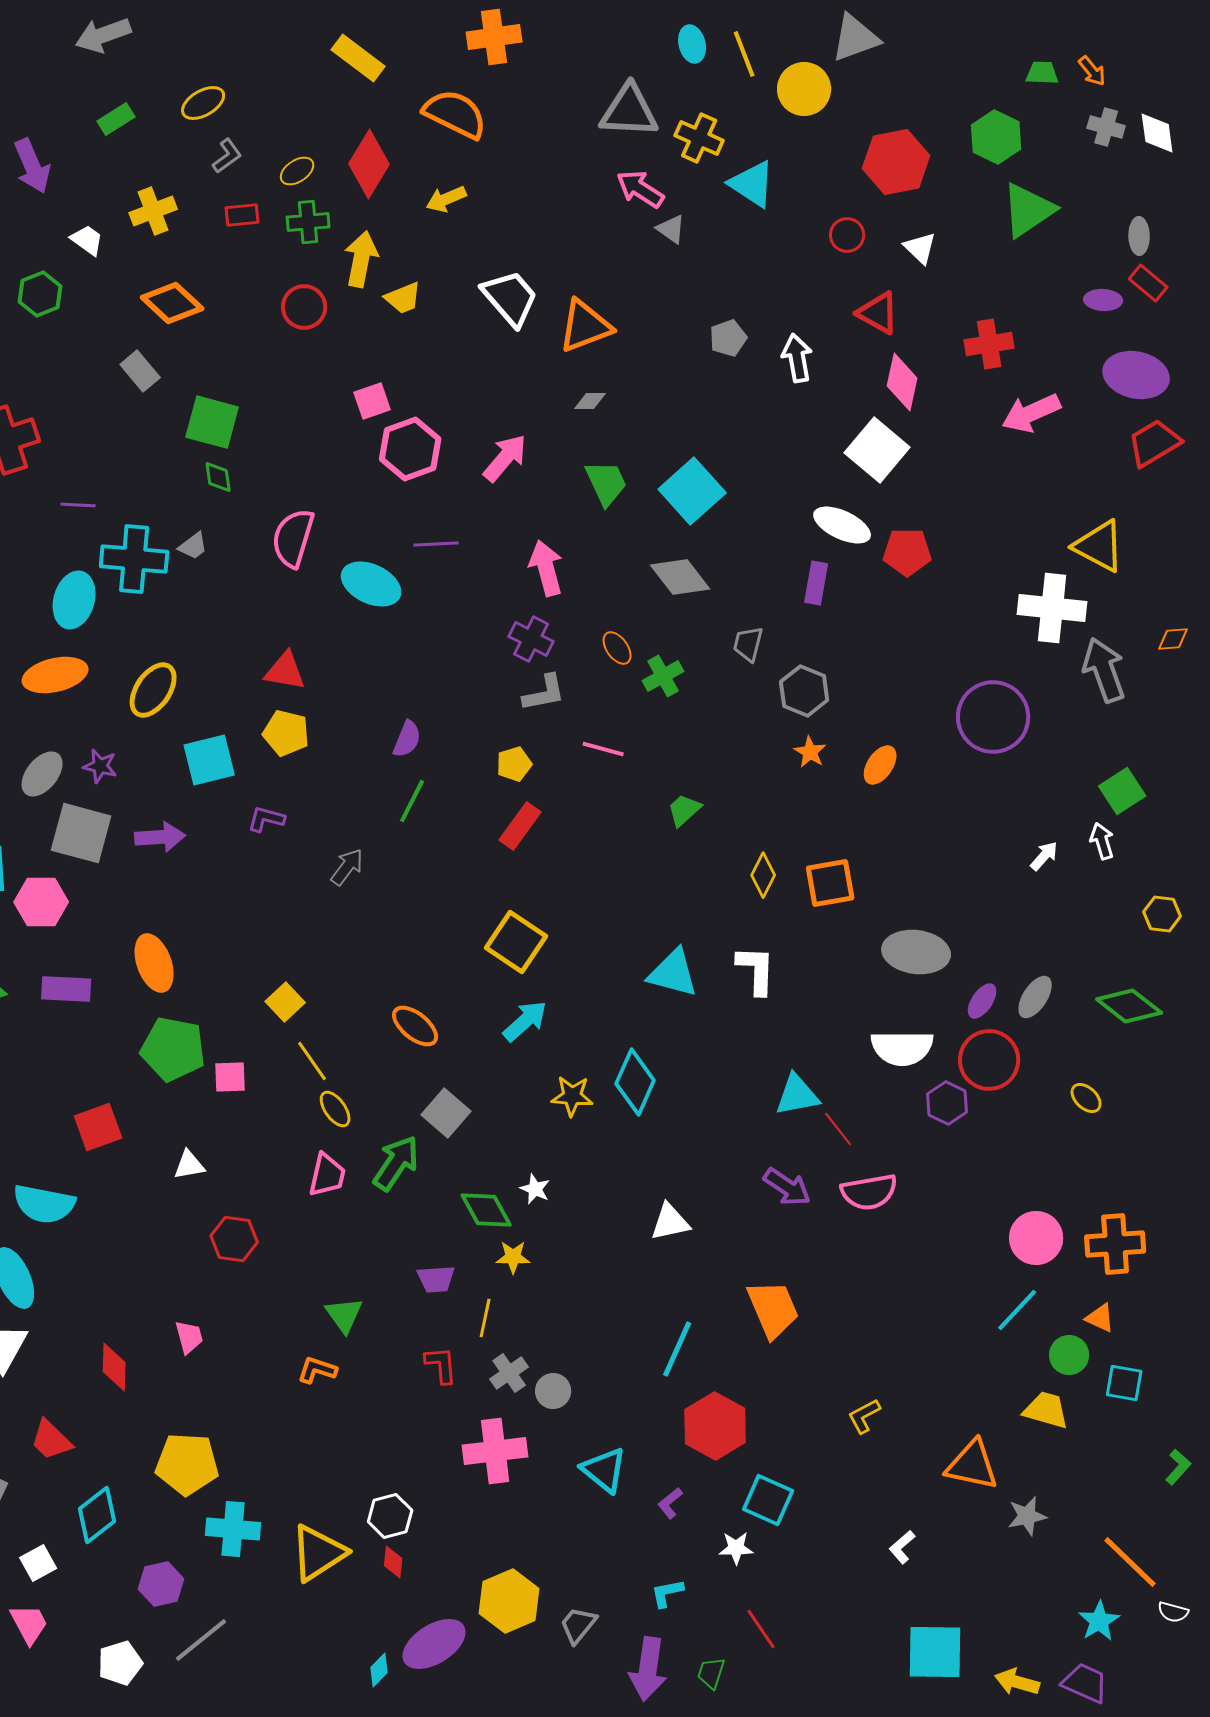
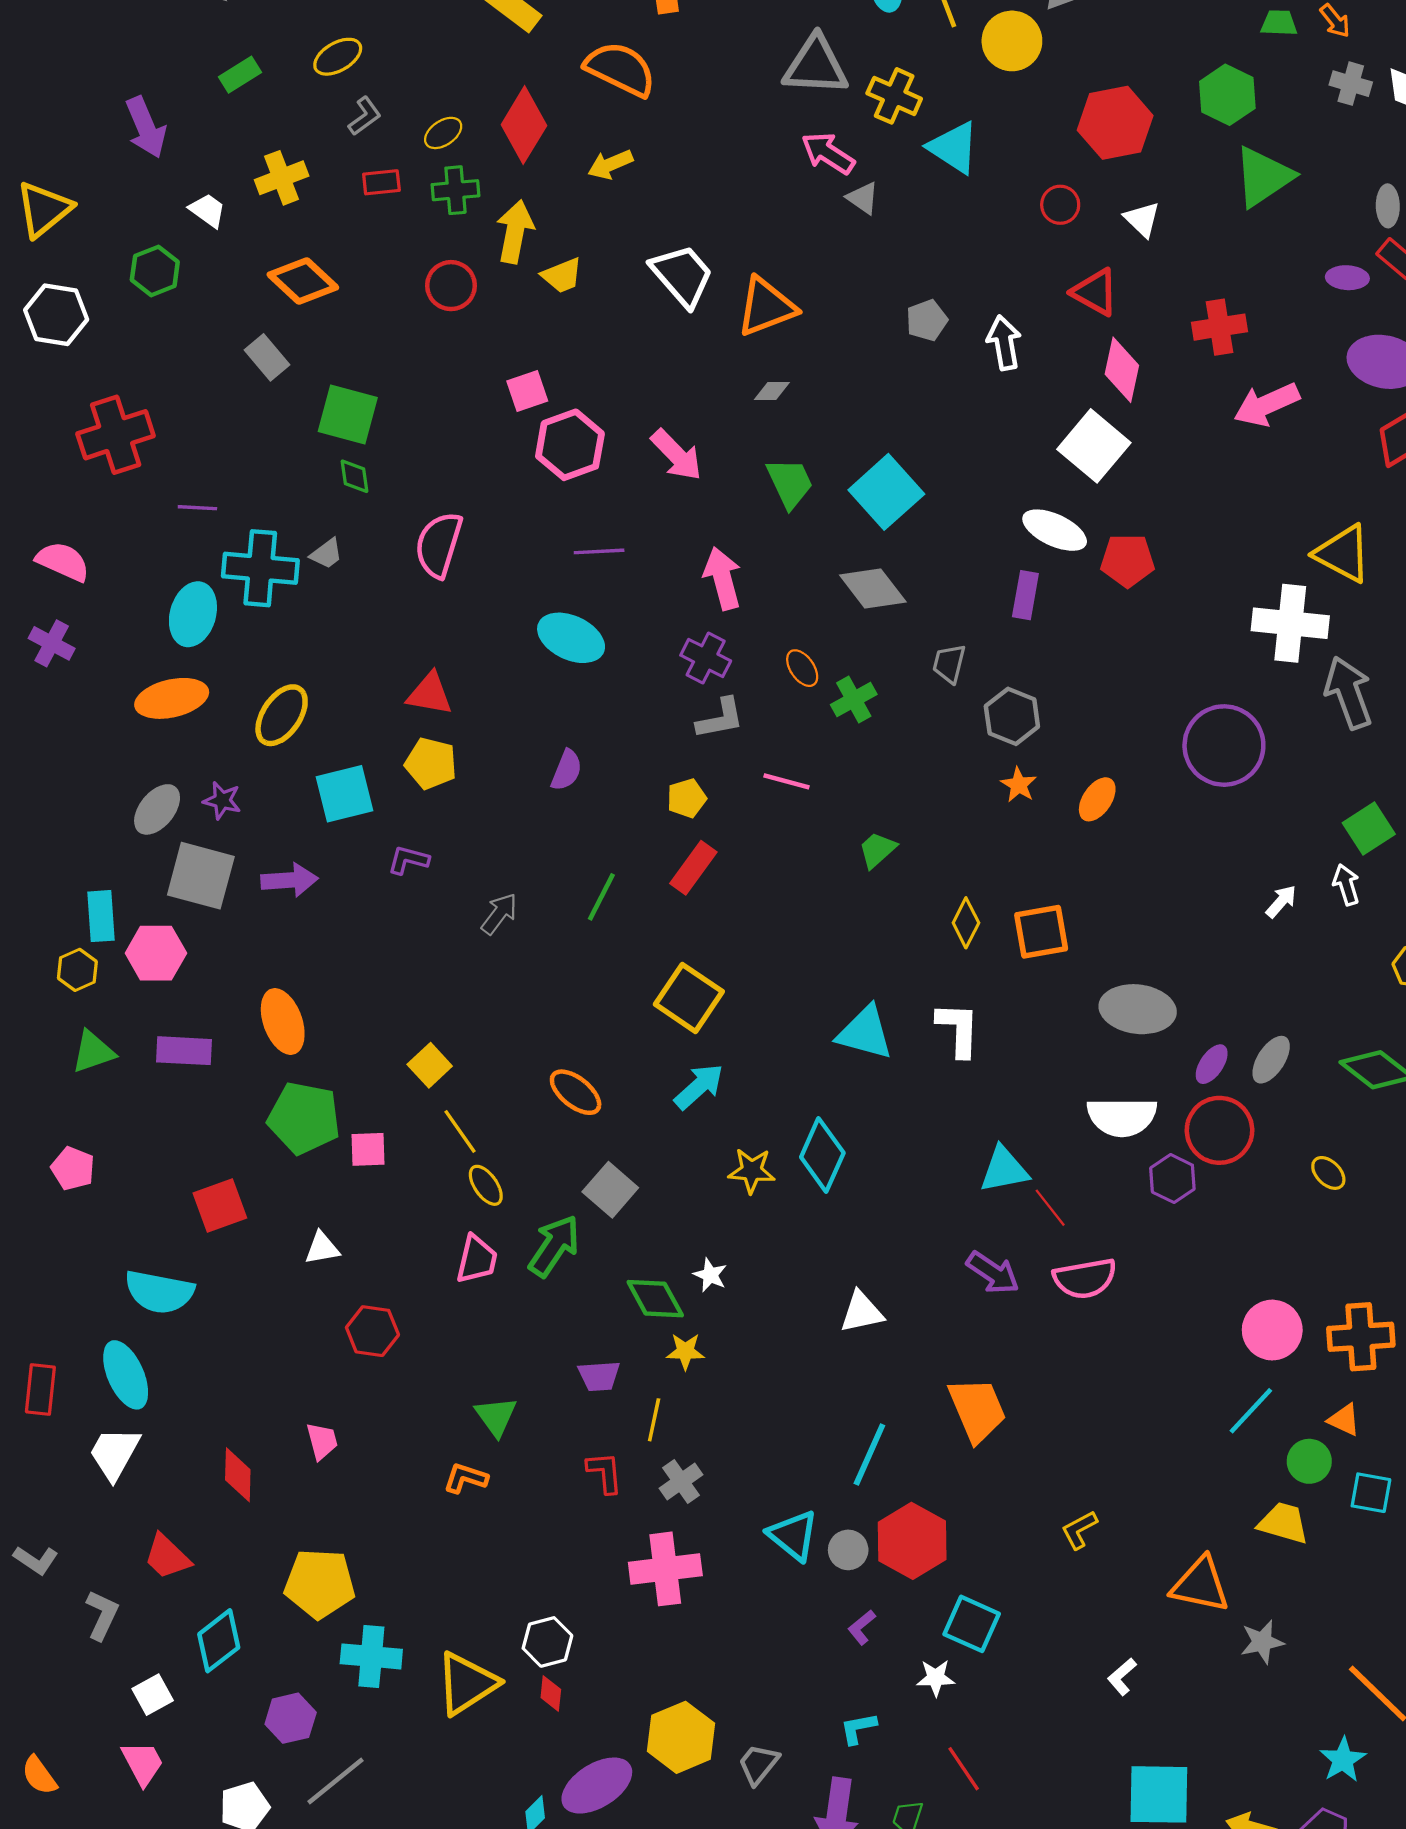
pink arrow: (505, 458) -> (677, 455), turned 96
cyan ellipse: (371, 584) -> (571, 638), moved
green line: (412, 801) -> (601, 897), moved
gray circle: (553, 1391) -> (848, 1550), moved
cyan triangle: (604, 1470) -> (793, 1535), moved

